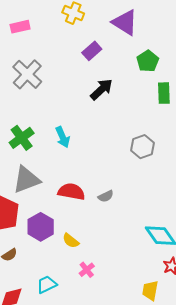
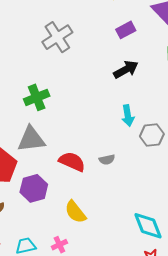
cyan arrow: (63, 137) -> (128, 116), moved
gray semicircle: (106, 196) -> (107, 160), moved
yellow semicircle: (71, 241) -> (75, 212), moved, size x1.4
pink cross: (87, 270) -> (59, 245), moved

